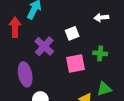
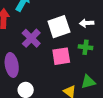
white arrow: (101, 18) -> (87, 23), moved
white square: (72, 33) -> (59, 27), size x1.6

